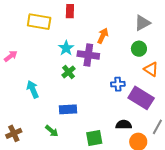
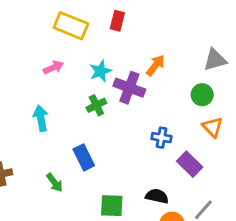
pink arrow: (11, 56) -> (53, 67), moved
purple rectangle: (141, 98) -> (190, 164), size x0.7
blue rectangle: (68, 109) -> (84, 157), turned 54

